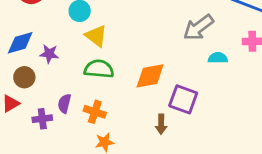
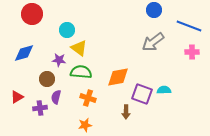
purple star: (49, 54) -> (59, 60), moved
cyan semicircle: (218, 58) -> (164, 90), moved
brown circle: (24, 77) -> (47, 79), moved
orange cross: (95, 112) -> (88, 98), moved

